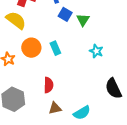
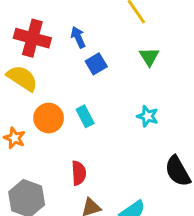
blue square: (65, 14) -> (96, 64), turned 32
green triangle: (83, 20) -> (149, 57), moved

